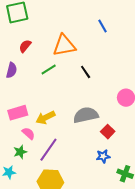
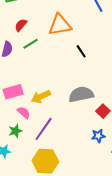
green line: (49, 70) -> (31, 44), moved

